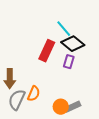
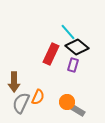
orange circle: (61, 107) -> (67, 102), moved
gray rectangle: (73, 107) -> (77, 110), turned 56

